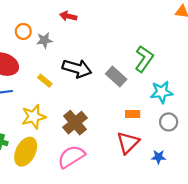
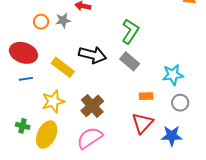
gray star: (44, 40) -> (63, 20), moved
green L-shape: (144, 59) -> (130, 31), moved
yellow rectangle: (45, 81) -> (63, 67), size x1.6
blue star: (158, 157) -> (172, 136), size x1.5

